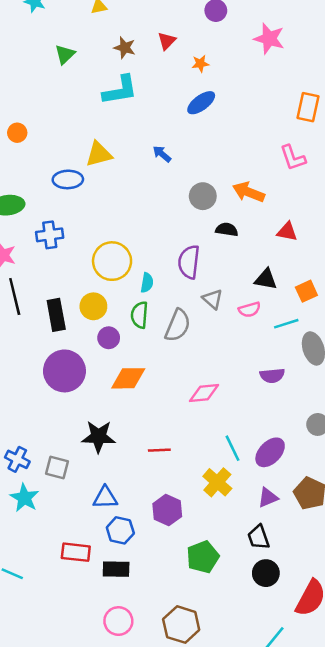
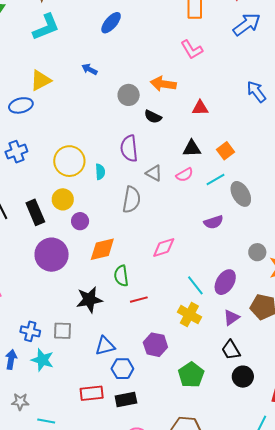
black semicircle: (227, 230) -> (153, 117), turned -150
green semicircle: (139, 315) -> (121, 276), moved

